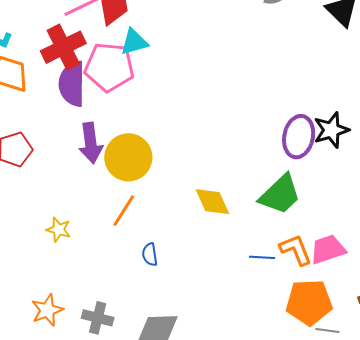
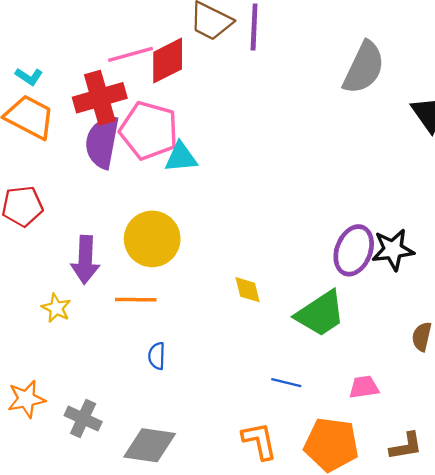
cyan triangle: (134, 42) -> (181, 157), moved
purple arrow: (91, 143) -> (85, 260), moved
yellow diamond: (212, 202) -> (248, 290), moved, size x0.7
orange line: (124, 211) -> (136, 300), turned 48
pink trapezoid: (328, 249) -> (364, 387), size x0.7
orange L-shape: (296, 250) -> (259, 441), moved

